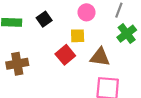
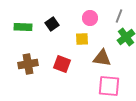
red square: (65, 55) -> (62, 64), moved, turned -30

